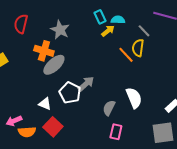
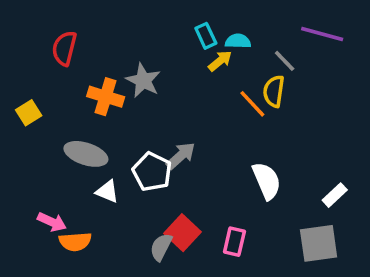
gray star: (60, 30) -> (143, 81), moved
gray ellipse: (54, 65) -> (86, 154), moved, turned 60
gray semicircle: (109, 108) -> (161, 247), moved
pink arrow: (14, 121) -> (52, 222), turned -133
red square: (53, 127) -> (183, 233), moved

